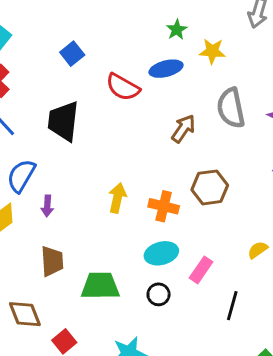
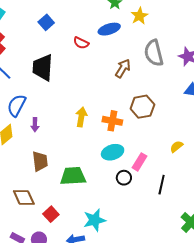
yellow star: (212, 51) -> (139, 16), turned -30
red semicircle: (123, 87) -> (81, 43), size x0.7
black circle: (159, 294) -> (124, 178), moved

